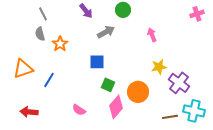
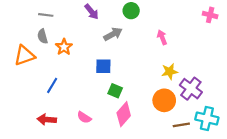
gray line: (43, 14) -> (46, 15), turned -56
pink cross: (197, 14) -> (210, 15), turned 32
orange triangle: (23, 69) -> (24, 56), moved
orange circle: (138, 92) -> (164, 100), moved
red arrow: (29, 112) -> (47, 120), moved

